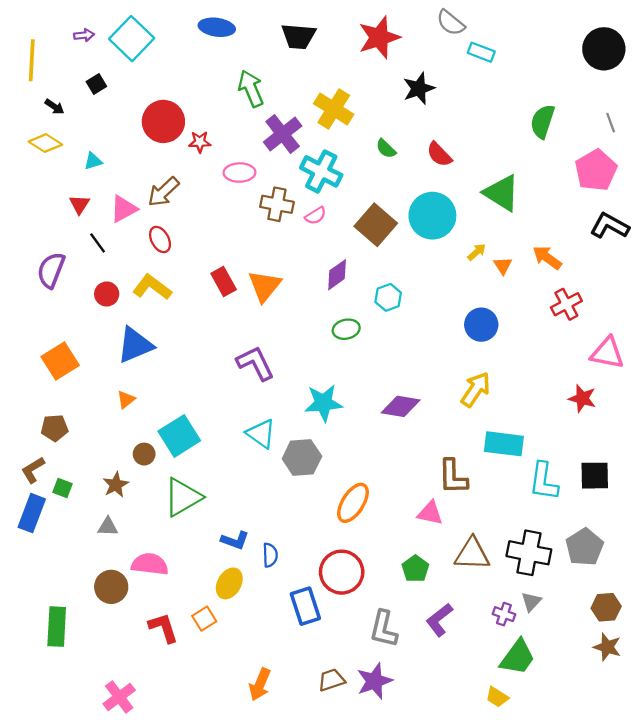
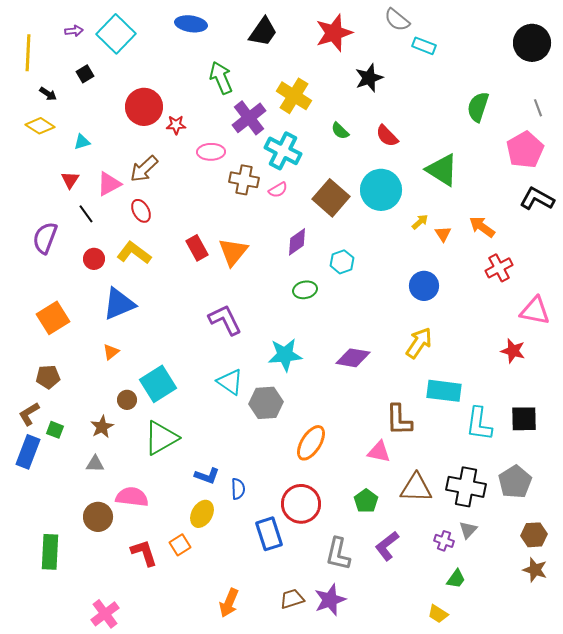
black trapezoid: (299, 36) -> (263, 32), turned -60
green trapezoid: (518, 657) -> (456, 579), size x0.6

